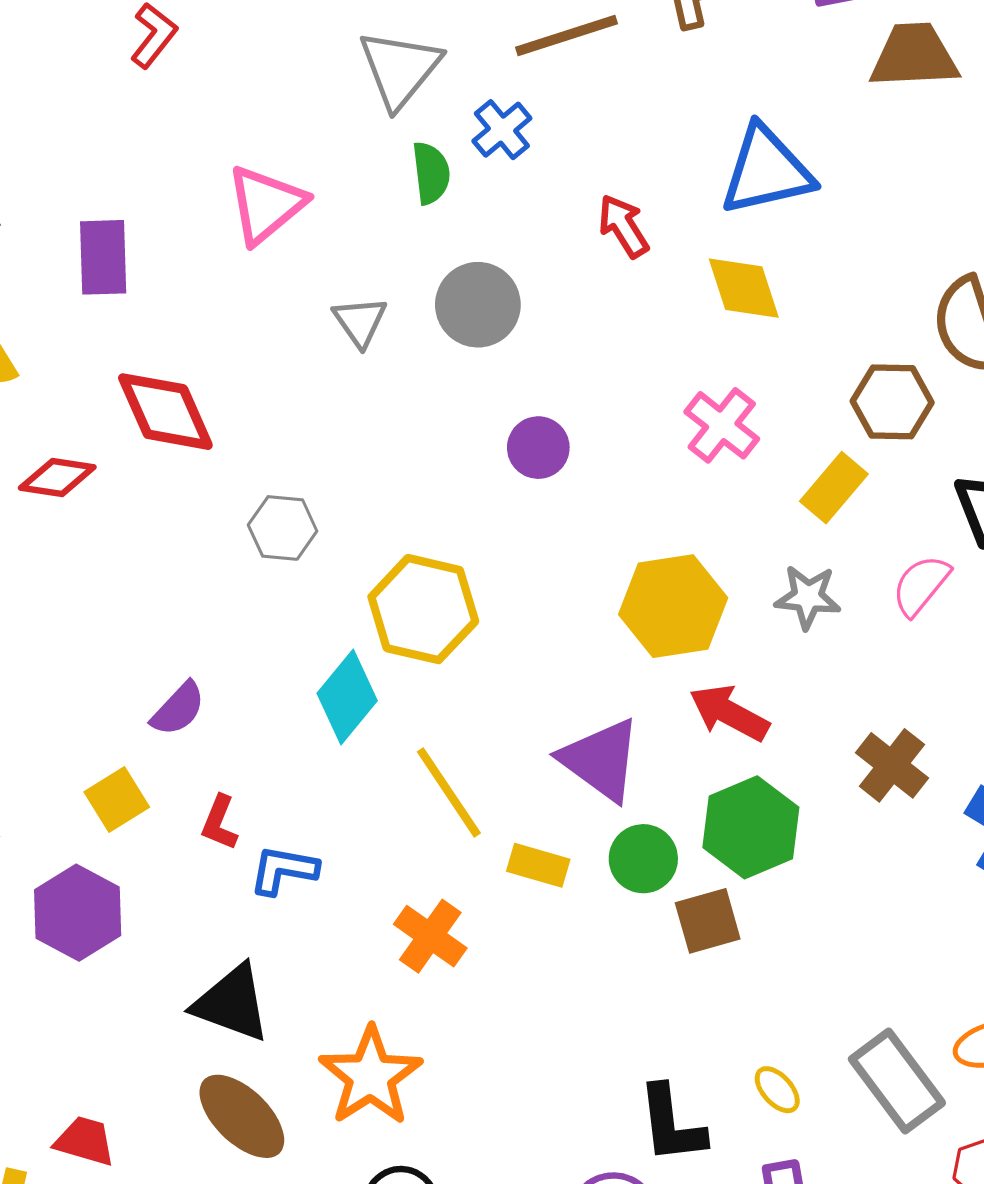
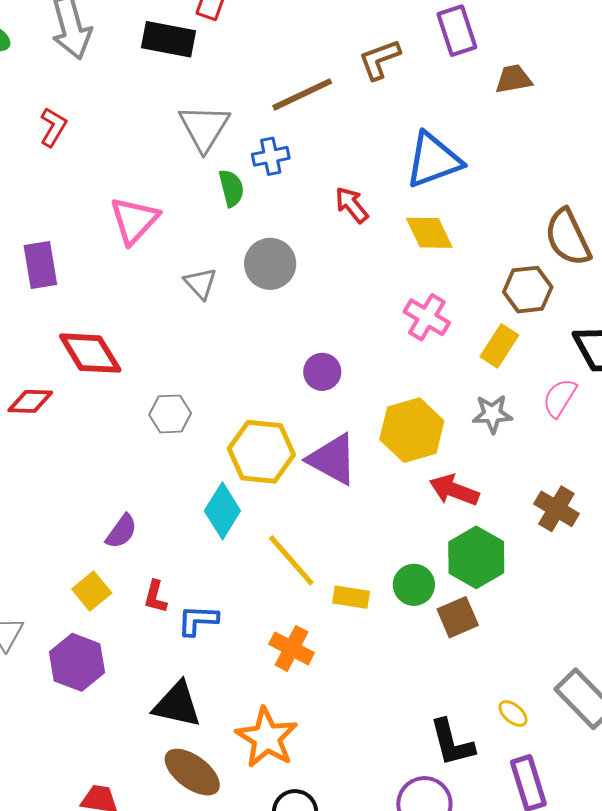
brown trapezoid: (914, 56) -> (513, 79), size x0.7
blue cross: (502, 130) -> (271, 156), turned 36
purple circle: (538, 448) -> (322, 372), moved
purple triangle: (601, 760) -> (333, 459), moved

